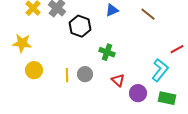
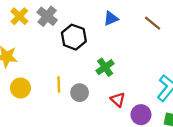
green cross: (107, 52) -> (105, 67), turned 35
yellow line: (67, 75) -> (59, 85), moved

